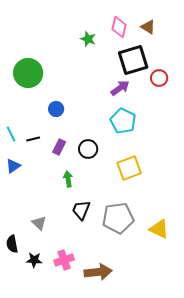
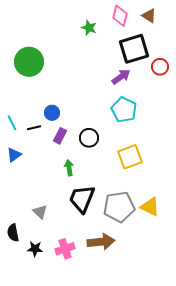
blue circle: (56, 109) -> (52, 113), moved
black trapezoid: (81, 210) -> (82, 199), size x1.4
yellow triangle: (159, 229) -> (150, 207), moved
brown arrow: (98, 272) -> (101, 242), moved

